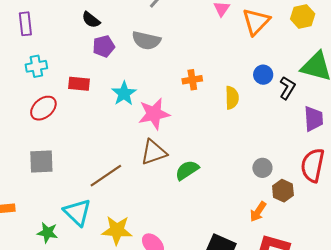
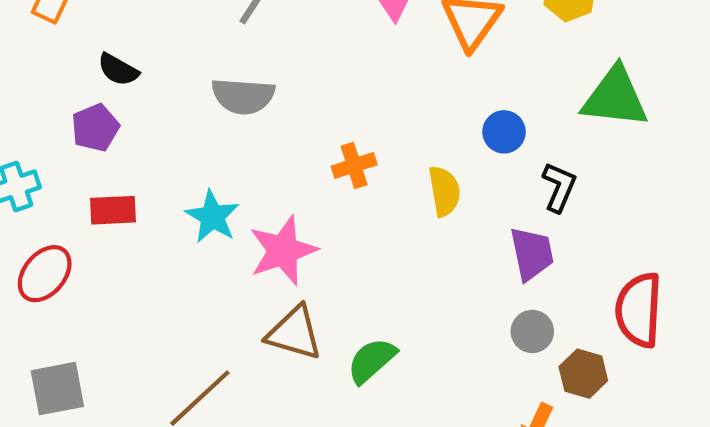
purple pentagon: (104, 46) -> (95, 128), moved
black L-shape: (287, 88) -> (559, 187), moved
purple trapezoid: (313, 119) -> (532, 254), moved
brown triangle: (154, 152) -> (294, 333), turned 44

